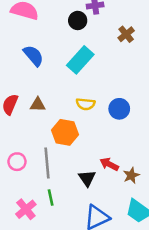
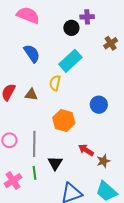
yellow semicircle: (86, 104) -> (55, 83), moved, turned 91
orange hexagon: (65, 132) -> (64, 121), moved
black triangle: (87, 178) -> (55, 163), moved

